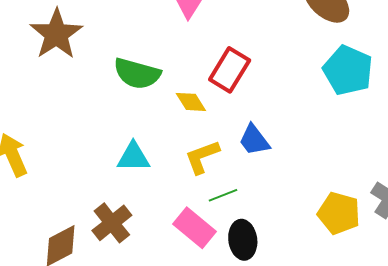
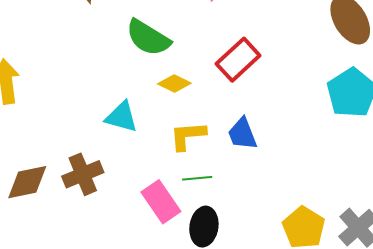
yellow diamond: (191, 102) -> (174, 83), moved, turned -48

